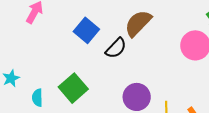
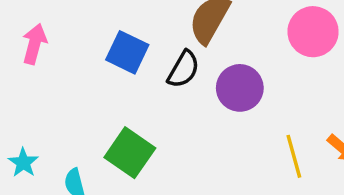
purple circle: (137, 97) -> (240, 88), moved

